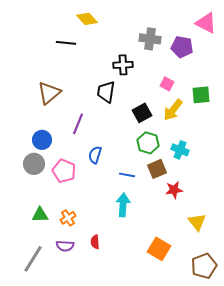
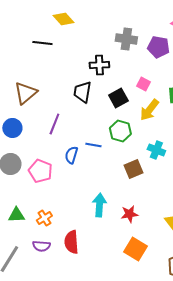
black square: (142, 113) -> (118, 98), moved
blue circle: (42, 140) -> (12, 128), moved
green hexagon: (148, 143) -> (120, 131), moved
blue line: (127, 175) -> (93, 145), moved
red star: (174, 190) -> (129, 214), moved
red semicircle: (95, 242) -> (71, 242), size x1.6

